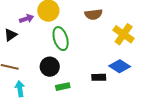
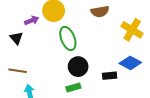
black triangle: (11, 35) -> (16, 38), turned -32
black circle: (50, 67) -> (78, 67), moved

